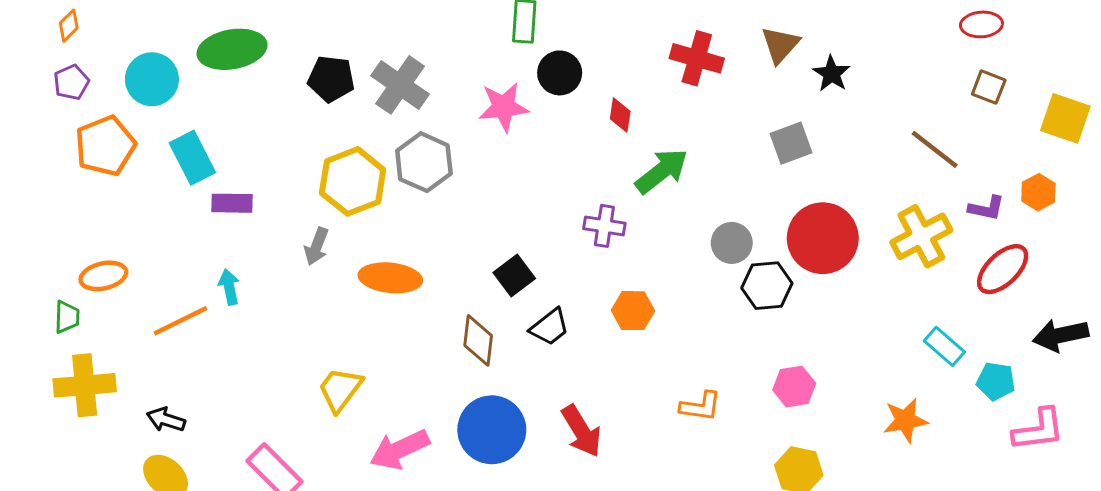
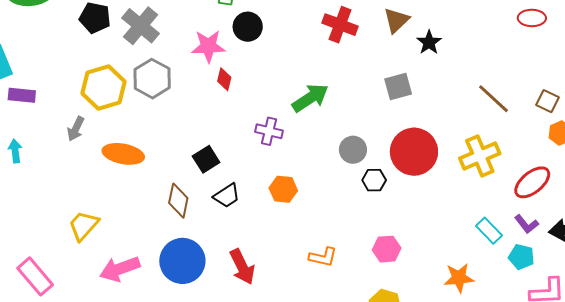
brown square: (989, 87) -> (548, 101), moved
red diamond: (620, 115) -> (224, 79), moved
purple L-shape: (987, 208) -> (527, 224), moved, turned 35
black hexagon: (767, 286) -> (374, 180), size x0.7

